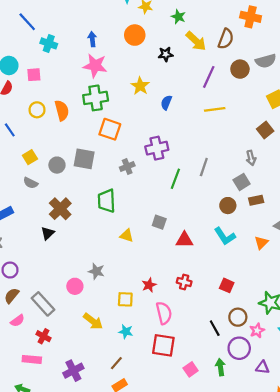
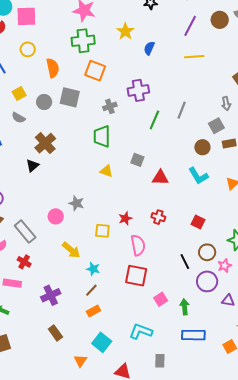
pink square: (34, 75) -> (26, 16), size x1.5
orange semicircle: (62, 110) -> (53, 68), moved
green trapezoid: (106, 201) -> (102, 136), moved
cyan star: (126, 332) -> (93, 269), moved
green arrow: (220, 367) -> (185, 307), moved

